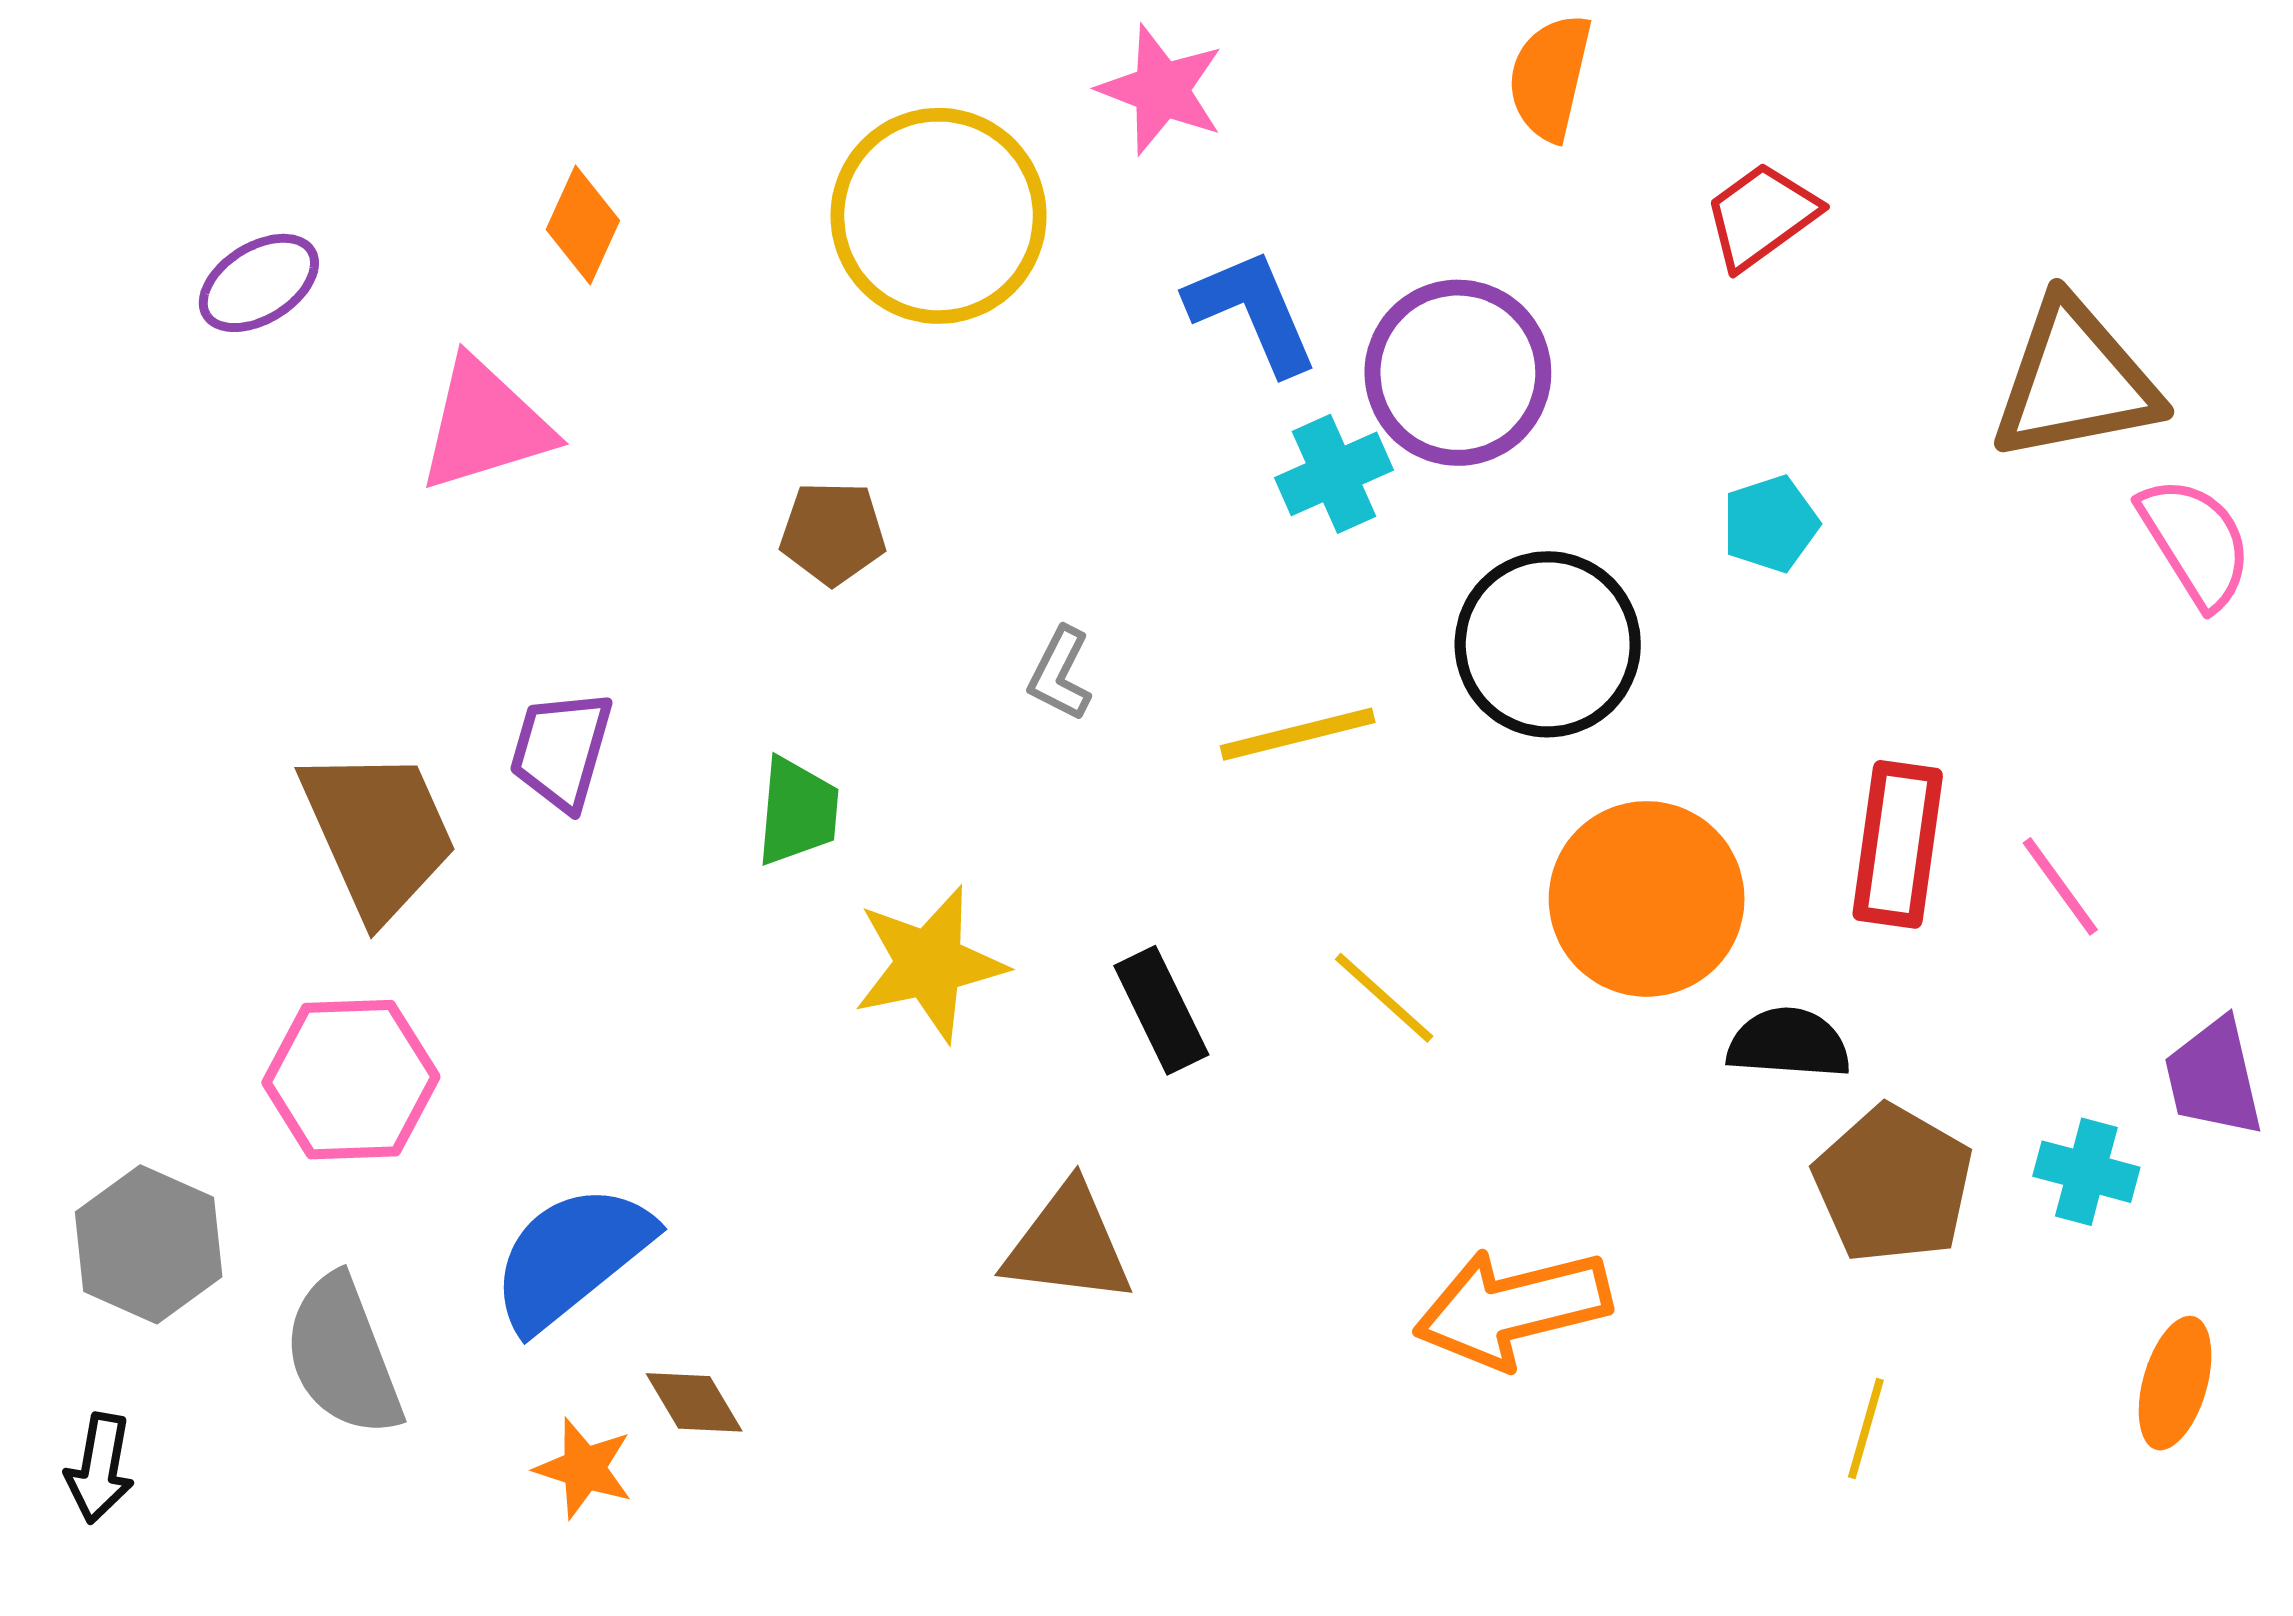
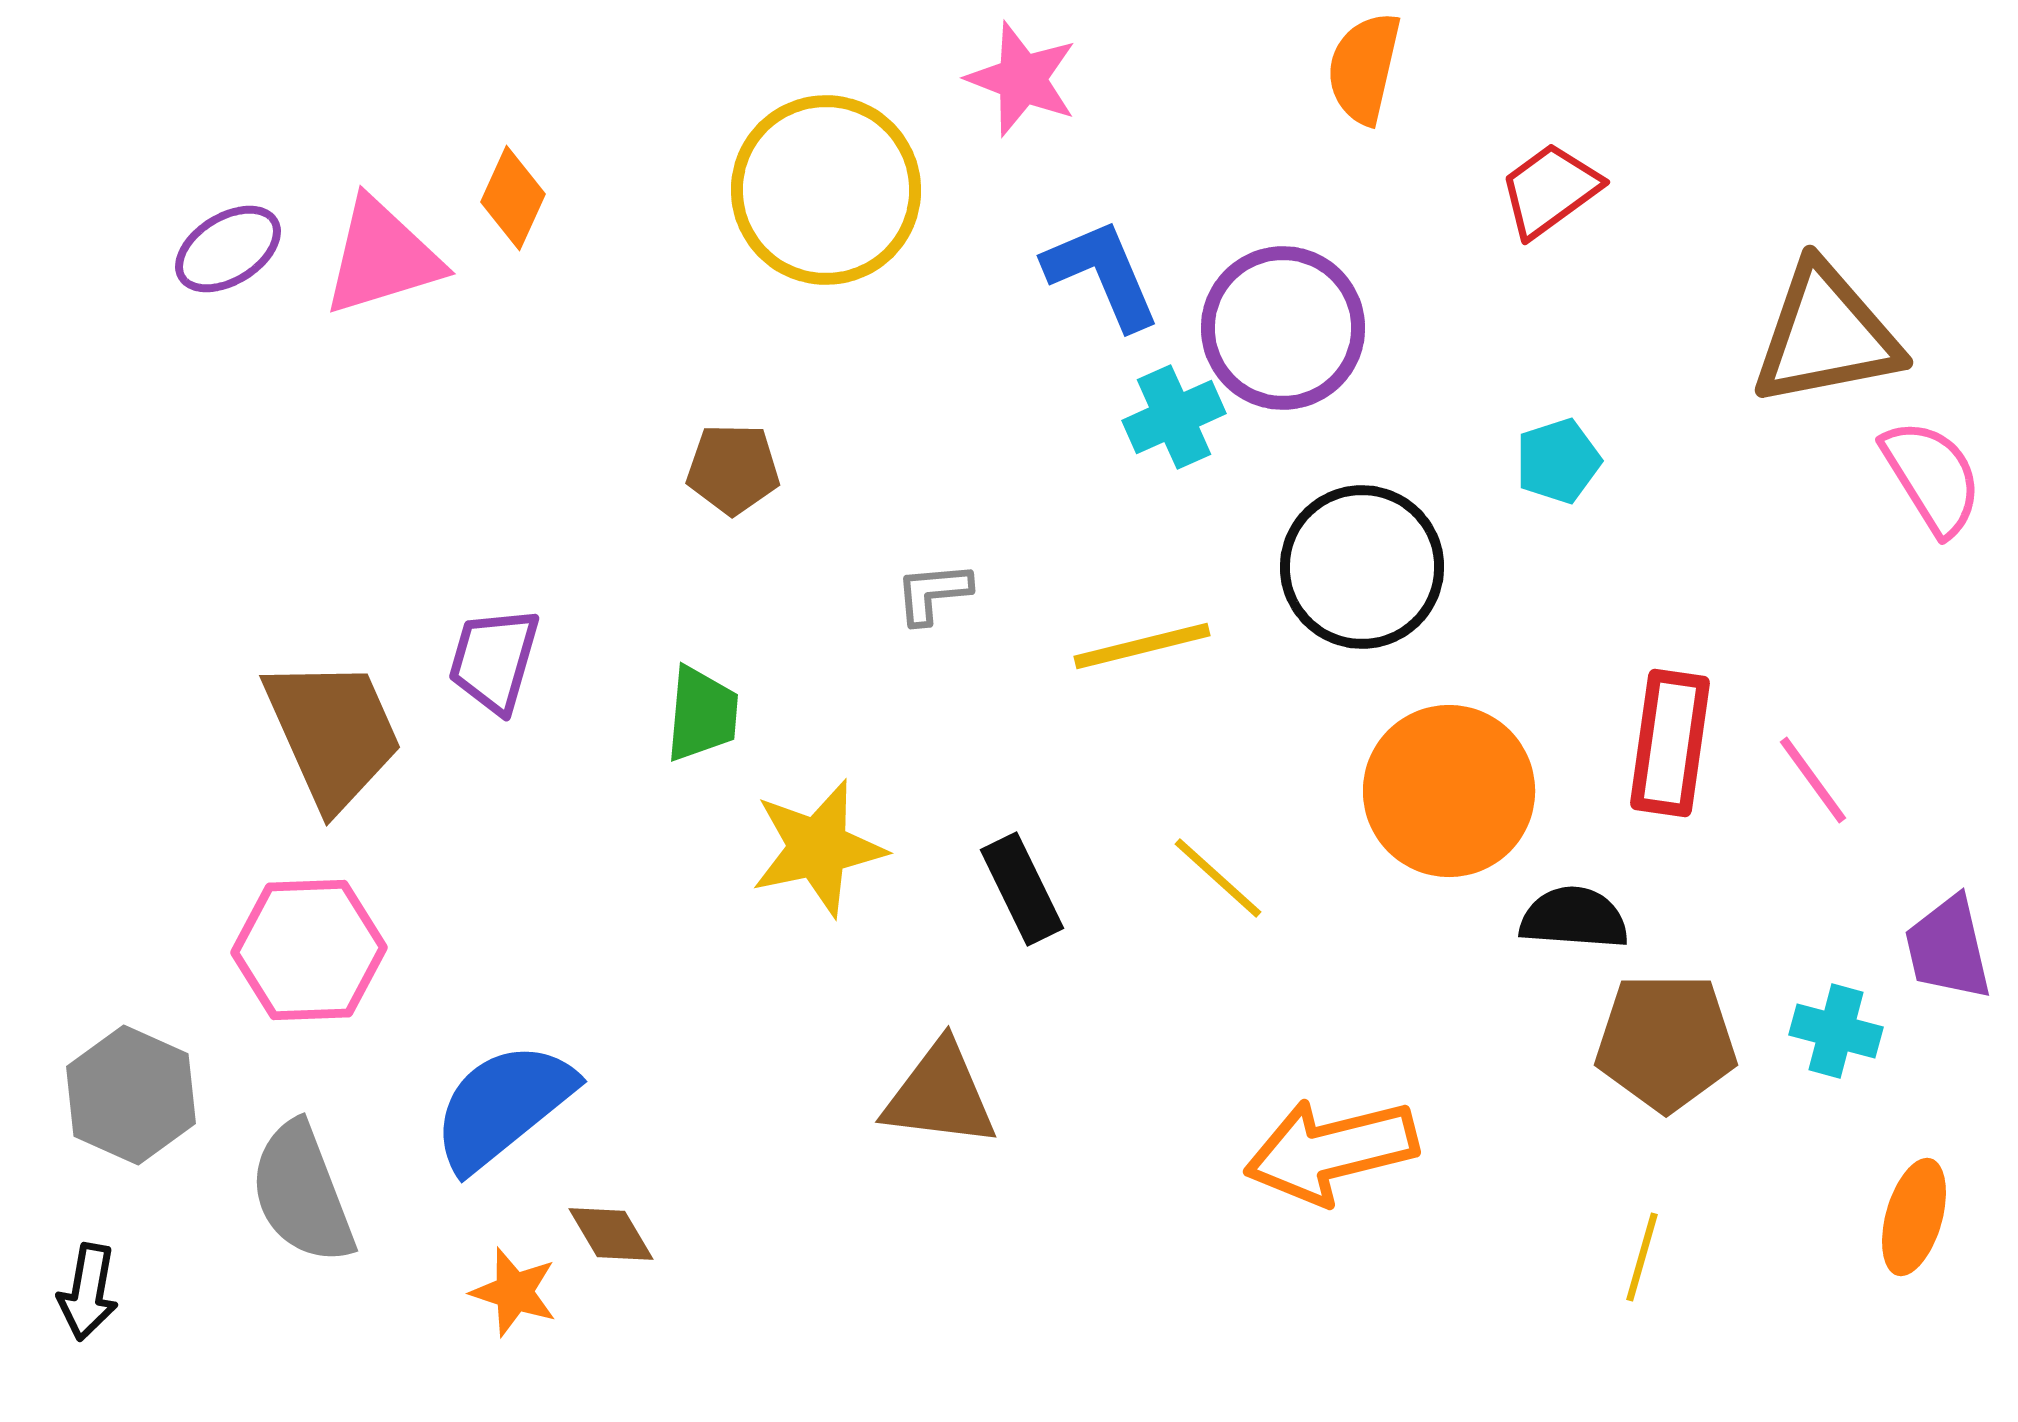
pink triangle: (485, 425) -> (382, 257), moved
gray L-shape: (1060, 674) -> (933, 593), turned 58
brown pentagon: (1893, 1184) -> (1666, 1042), turned -30

